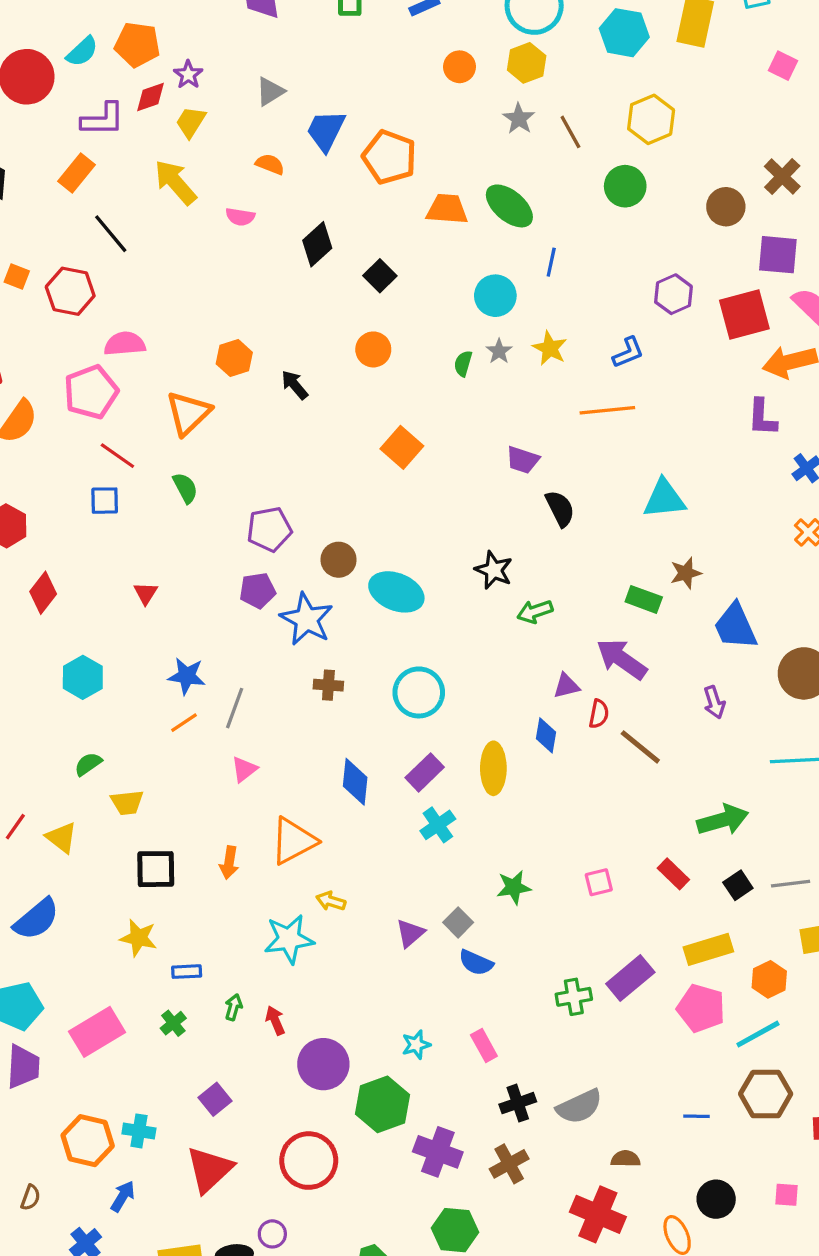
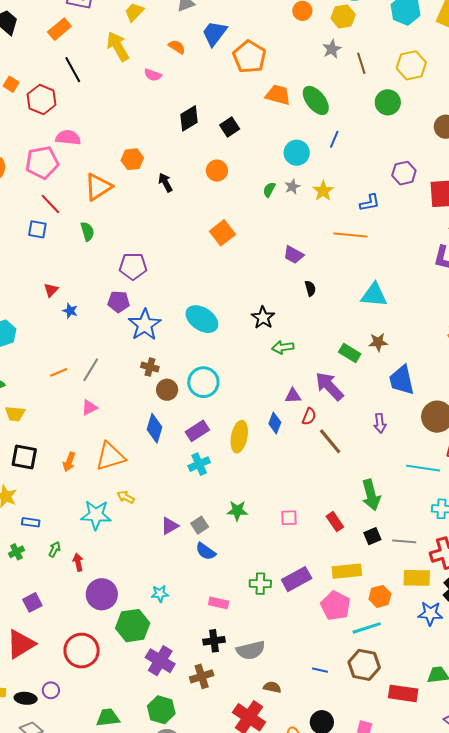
black diamond: (317, 244) -> (189, 118), moved
black semicircle: (560, 508) -> (310, 288), size x0.7
brown circle: (339, 560) -> (167, 390), moved
blue star: (187, 676) -> (70, 311), moved, size x0.7
green arrow: (723, 820) -> (371, 495), turned 80
pink rectangle: (484, 1046) -> (219, 603), moved, turned -60

